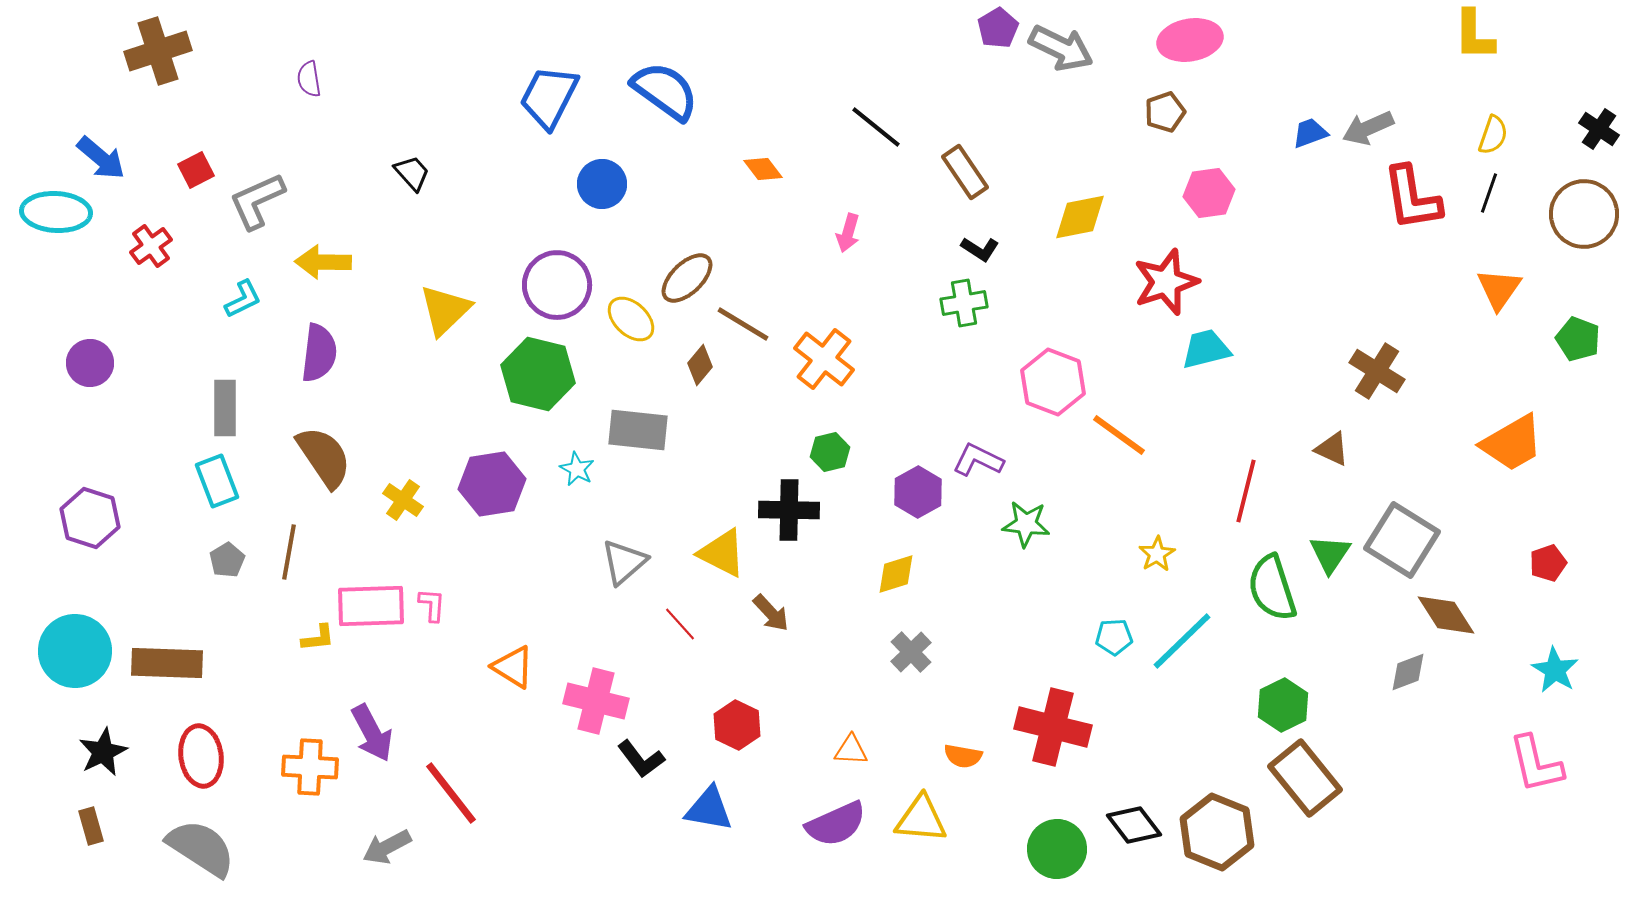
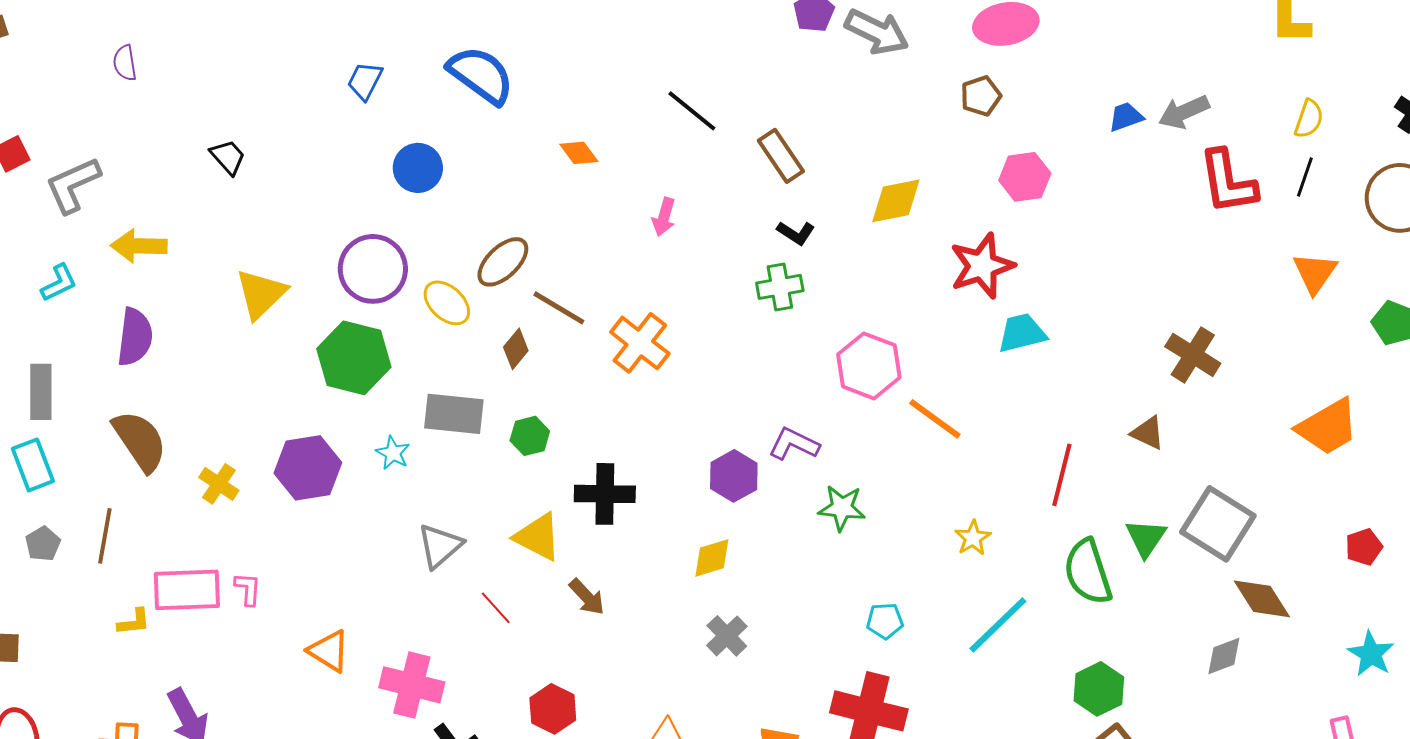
blue trapezoid: (549, 97) -> (365, 81), size x0.6
green hexagon: (830, 452) -> (530, 436), moved
cyan pentagon: (1114, 637) -> (885, 621), moved

